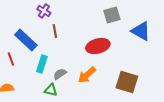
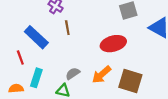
cyan rectangle: (42, 64) -> (36, 78), moved
brown square: (127, 82) -> (130, 81), moved

